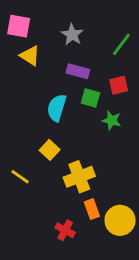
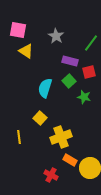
purple rectangle: (78, 71) -> (70, 61), moved
green square: (90, 98) -> (69, 81), turned 32
yellow line: (20, 177) -> (19, 137), turned 48
orange rectangle: (92, 209) -> (70, 160), turned -40

